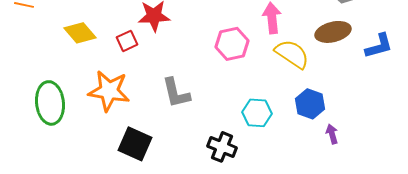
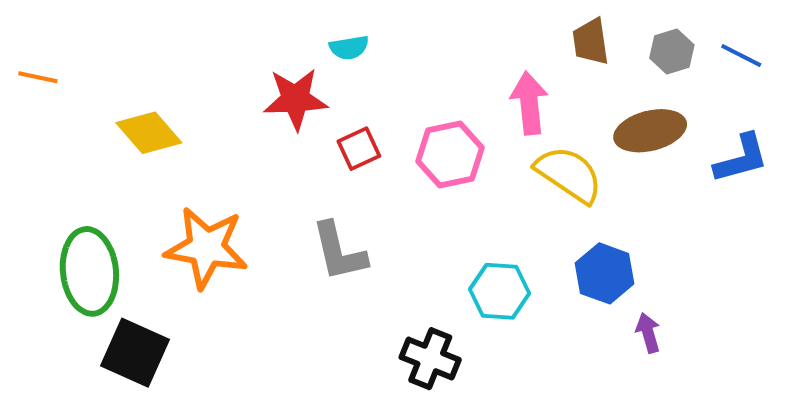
red square: (127, 41) -> (359, 149), moved
black square: (135, 144) -> (135, 353), moved

